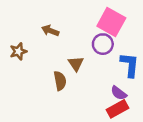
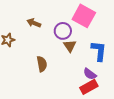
purple circle: (103, 44) -> (63, 31), moved
brown triangle: (76, 64) -> (70, 46), moved

